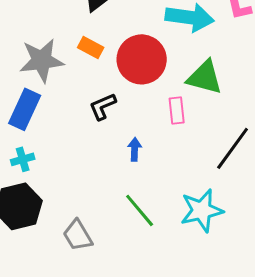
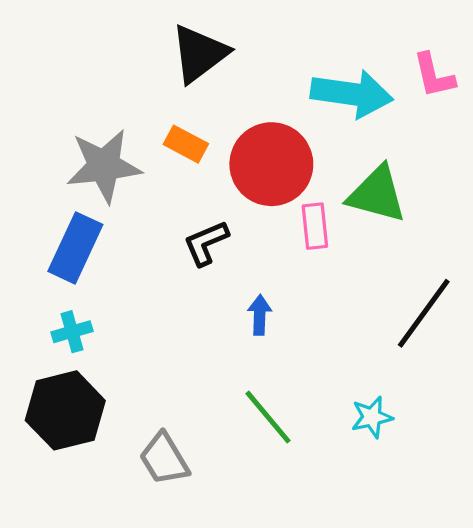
pink rectangle: (177, 110) -> (315, 226), moved
cyan star: (202, 210) -> (372, 417), size x0.6

